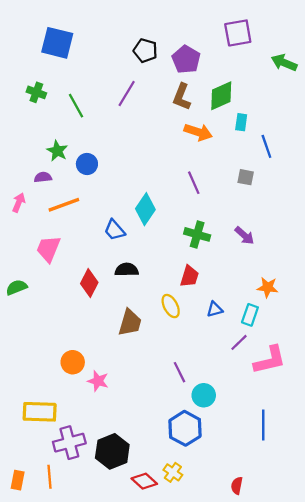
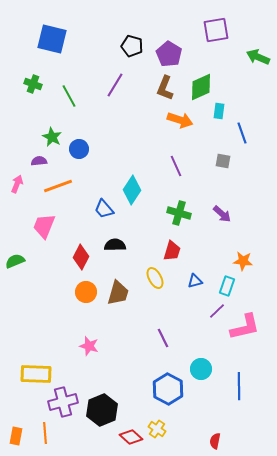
orange circle: (73, 362) -> (86, 292), moved
cyan circle: (204, 395) -> (201, 369), moved

